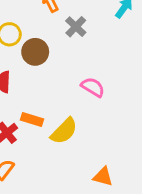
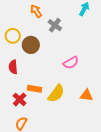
pink semicircle: (93, 87) -> (71, 63), turned 126
orange triangle: (103, 177) -> (87, 95), moved

